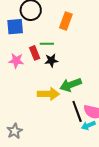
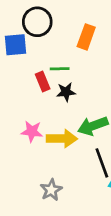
pink star: (16, 61) -> (32, 131), moved
gray star: (15, 131) -> (51, 190), moved

